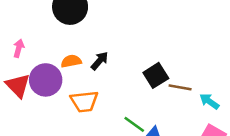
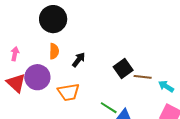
orange semicircle: (71, 61) -> (54, 51), moved, turned 105

